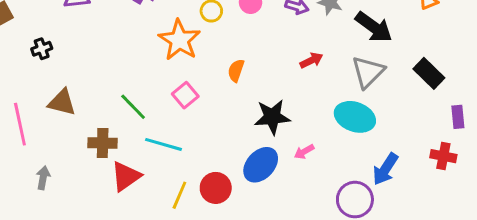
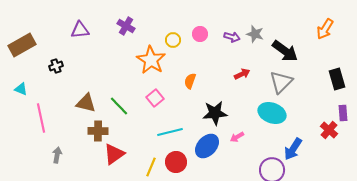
black rectangle: (429, 73) -> (337, 79), moved, turned 30
brown triangle: (62, 102) -> (86, 103), moved
cyan line: (163, 144) -> (170, 132), moved, turned -30
red cross: (443, 156) -> (329, 130), moved, turned 30

